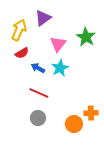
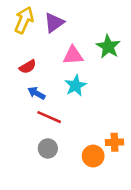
yellow arrow: (19, 30) -> (24, 20), moved
pink triangle: (58, 44) -> (73, 55), turned 48
blue arrow: (38, 68) -> (36, 93), moved

